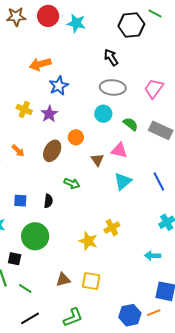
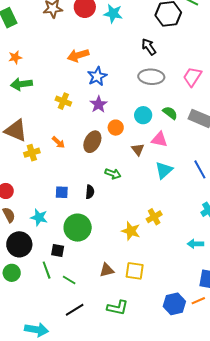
purple star: (49, 114) -> (99, 104), moved
cyan circle: (103, 114) -> (143, 115), moved
green L-shape: (73, 317) -> (118, 308), turned 35

